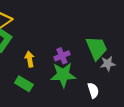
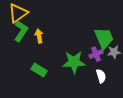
purple cross: (62, 56) -> (96, 54), moved
yellow arrow: (30, 59) -> (39, 36), moved

